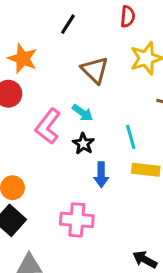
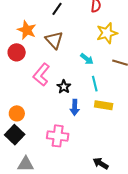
brown triangle: (95, 70) -> (54, 40), moved
cyan arrow: (83, 113) -> (87, 59), moved

